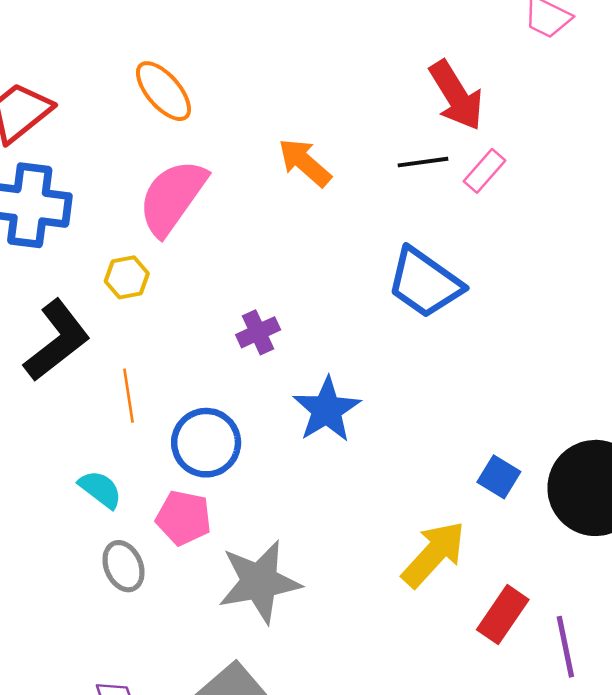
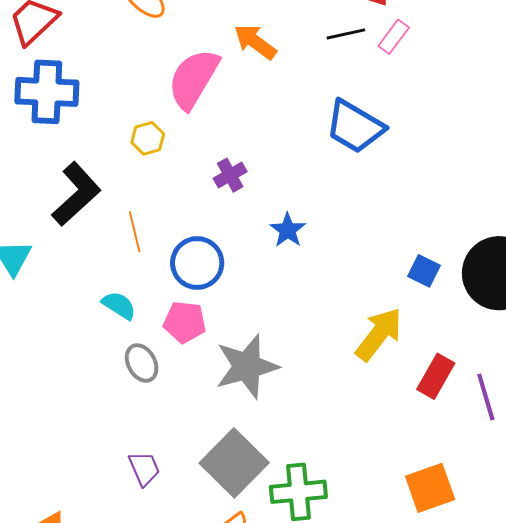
pink semicircle: (172, 197) -> (193, 79), moved
yellow hexagon: (127, 277) -> (148, 138), moved
blue star: (327, 410) -> (288, 230), size x0.7

